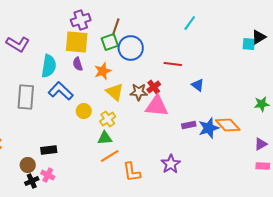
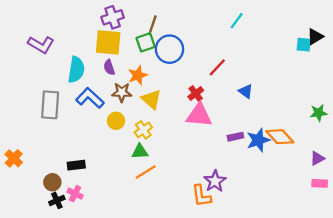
red line: (173, 64) -> (217, 67), turned -54
brown star: (139, 92) -> (122, 92), moved
orange L-shape: (132, 172) -> (201, 196), moved

